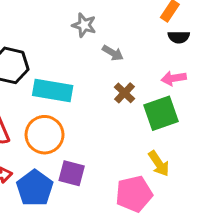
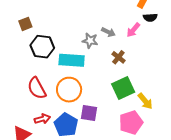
gray star: (84, 25) -> (90, 41), moved
pink arrow: (174, 78) -> (133, 30), moved, turned -35
green square: (161, 113) -> (123, 88), moved

